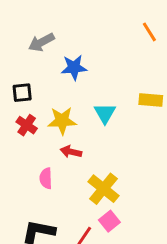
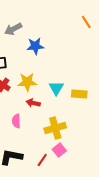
yellow rectangle: (151, 100) -> (79, 94), moved
cyan triangle: (105, 113) -> (56, 88), moved
yellow cross: (103, 189) -> (55, 128), turned 35

